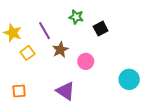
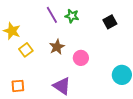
black square: (101, 29) -> (110, 22), moved
purple line: (44, 31) -> (52, 15), moved

